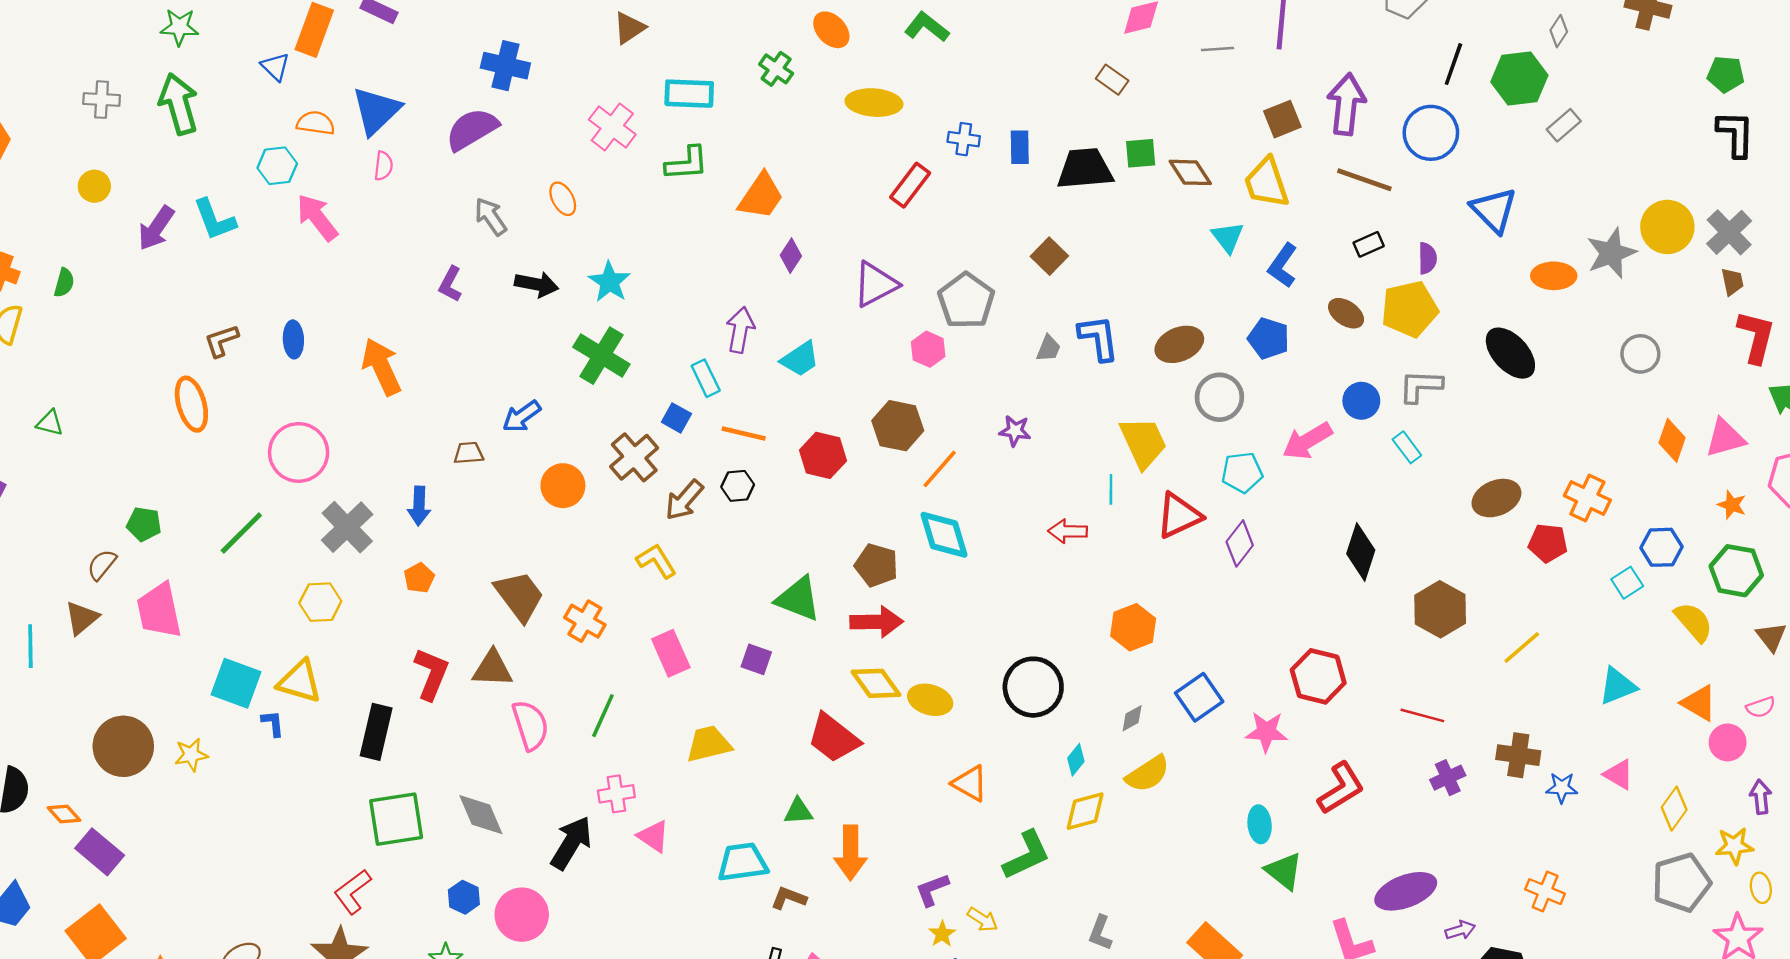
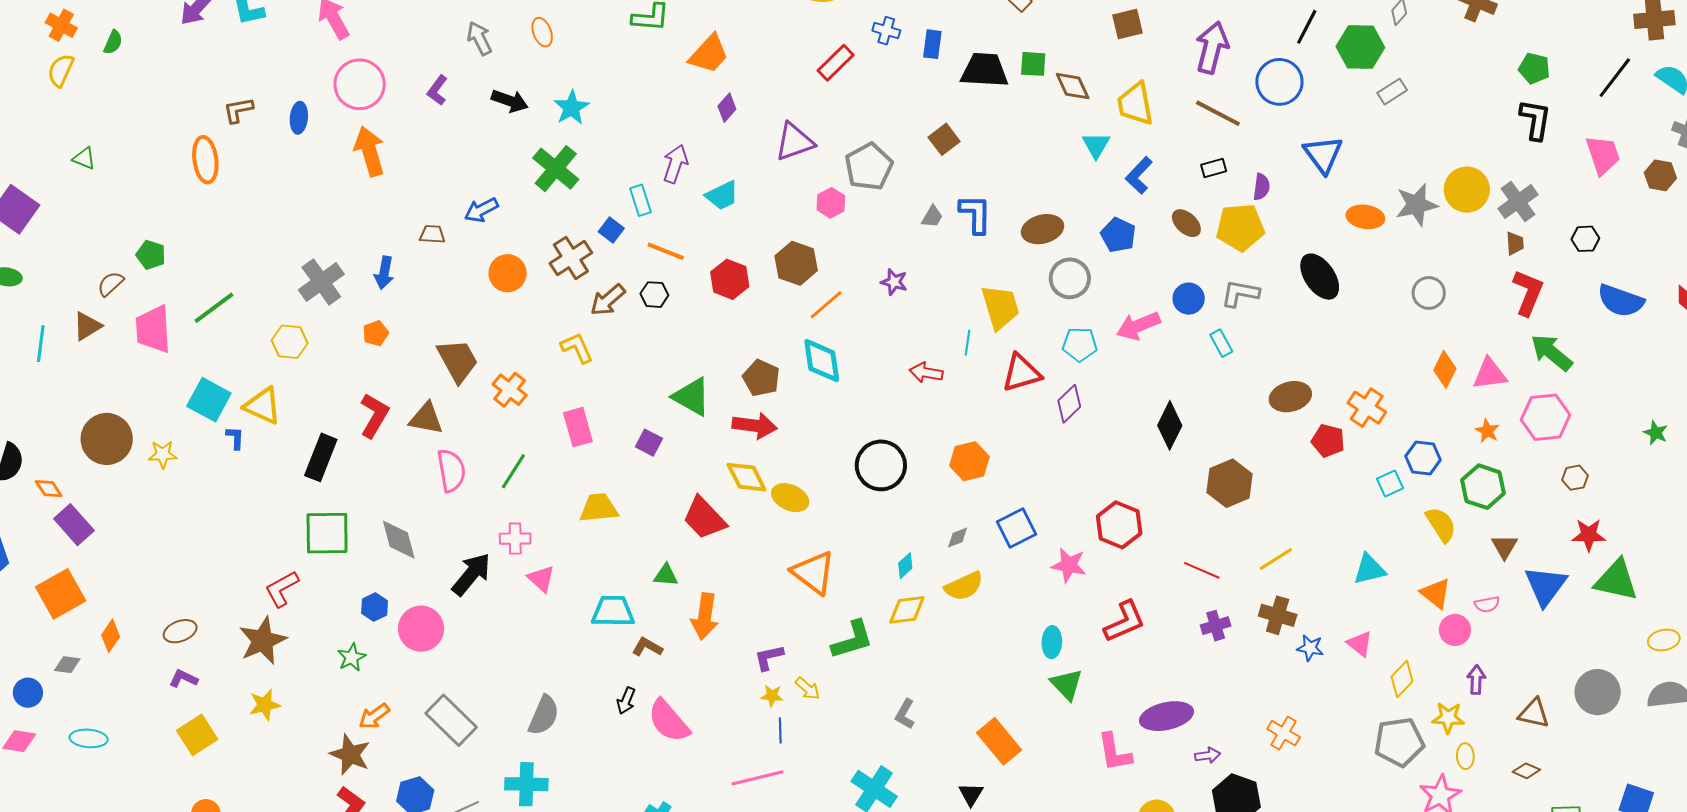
brown square: (1282, 119) -> (1127, 24), moved
pink circle: (299, 452) -> (360, 84), moved
green line: (241, 533) -> (214, 308), moved
yellow line: (1522, 647) -> (1276, 559), moved
black circle: (1033, 687) -> (881, 465), moved
orange triangle: (970, 783) -> (813, 573), size x1.4
yellow star: (942, 934) -> (772, 696), turned 30

